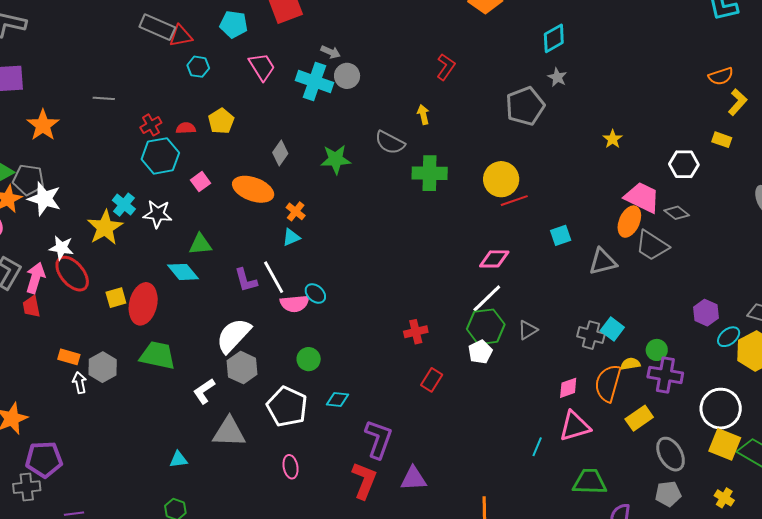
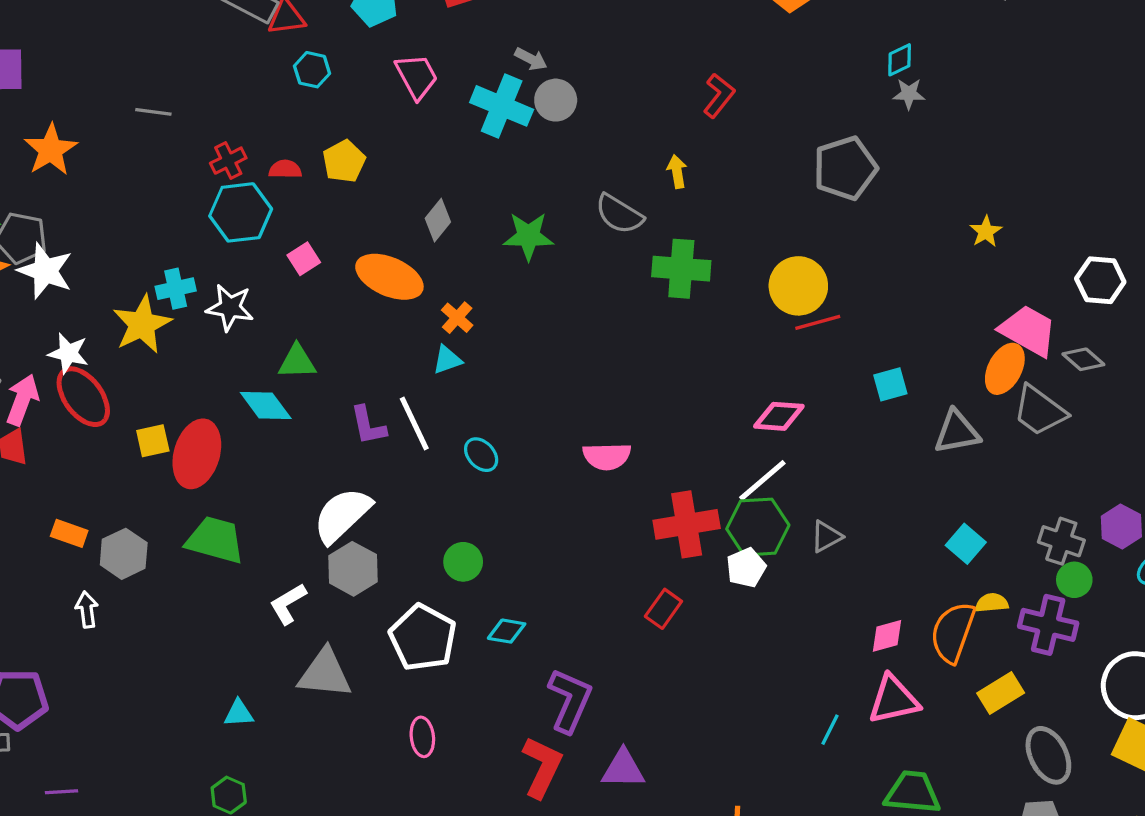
cyan diamond: (554, 38) -> (900, 60), size x0.7
gray star: (557, 77) -> (909, 94), moved, turned -30
cyan cross: (124, 205) -> (176, 289), turned 35
pink semicircle: (295, 304) -> (607, 456), moved
red cross: (416, 332) -> (687, 524), moved, size x1.6
gray cross: (591, 335) -> (1061, 541), moved
green circle: (657, 350) -> (1074, 580), moved
white arrow: (80, 383) -> (87, 610), moved

